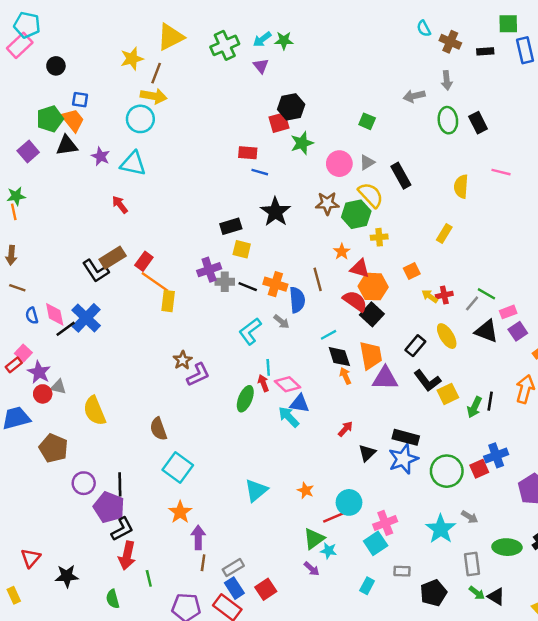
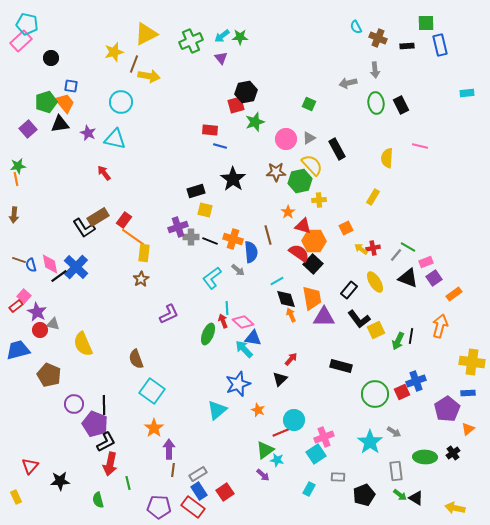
yellow arrow: (154, 96) -> (149, 76), moved
brown line: (17, 288) -> (19, 260), moved
brown star: (183, 360) -> (141, 279), moved
black triangle: (367, 453) -> (280, 379), moved
blue star: (403, 459) -> (238, 384), moved

